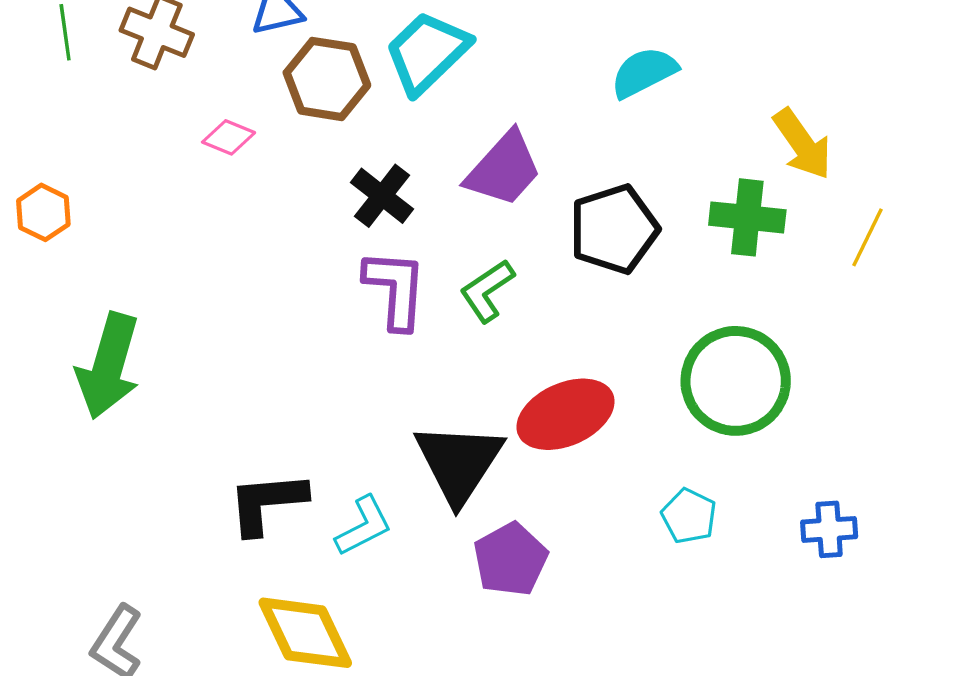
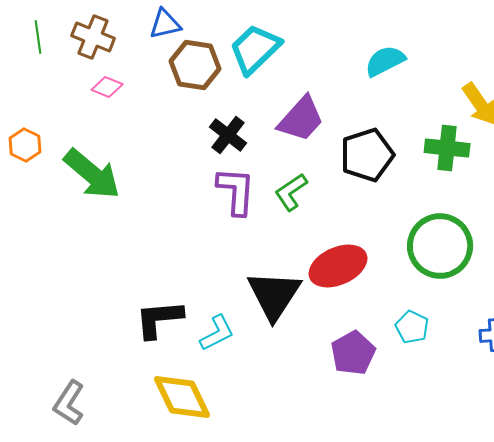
pink diamond: (229, 137) -> (107, 87), moved
green arrow: (108, 366) -> (92, 174), moved, turned -66
purple pentagon: (510, 559) -> (353, 353), moved

